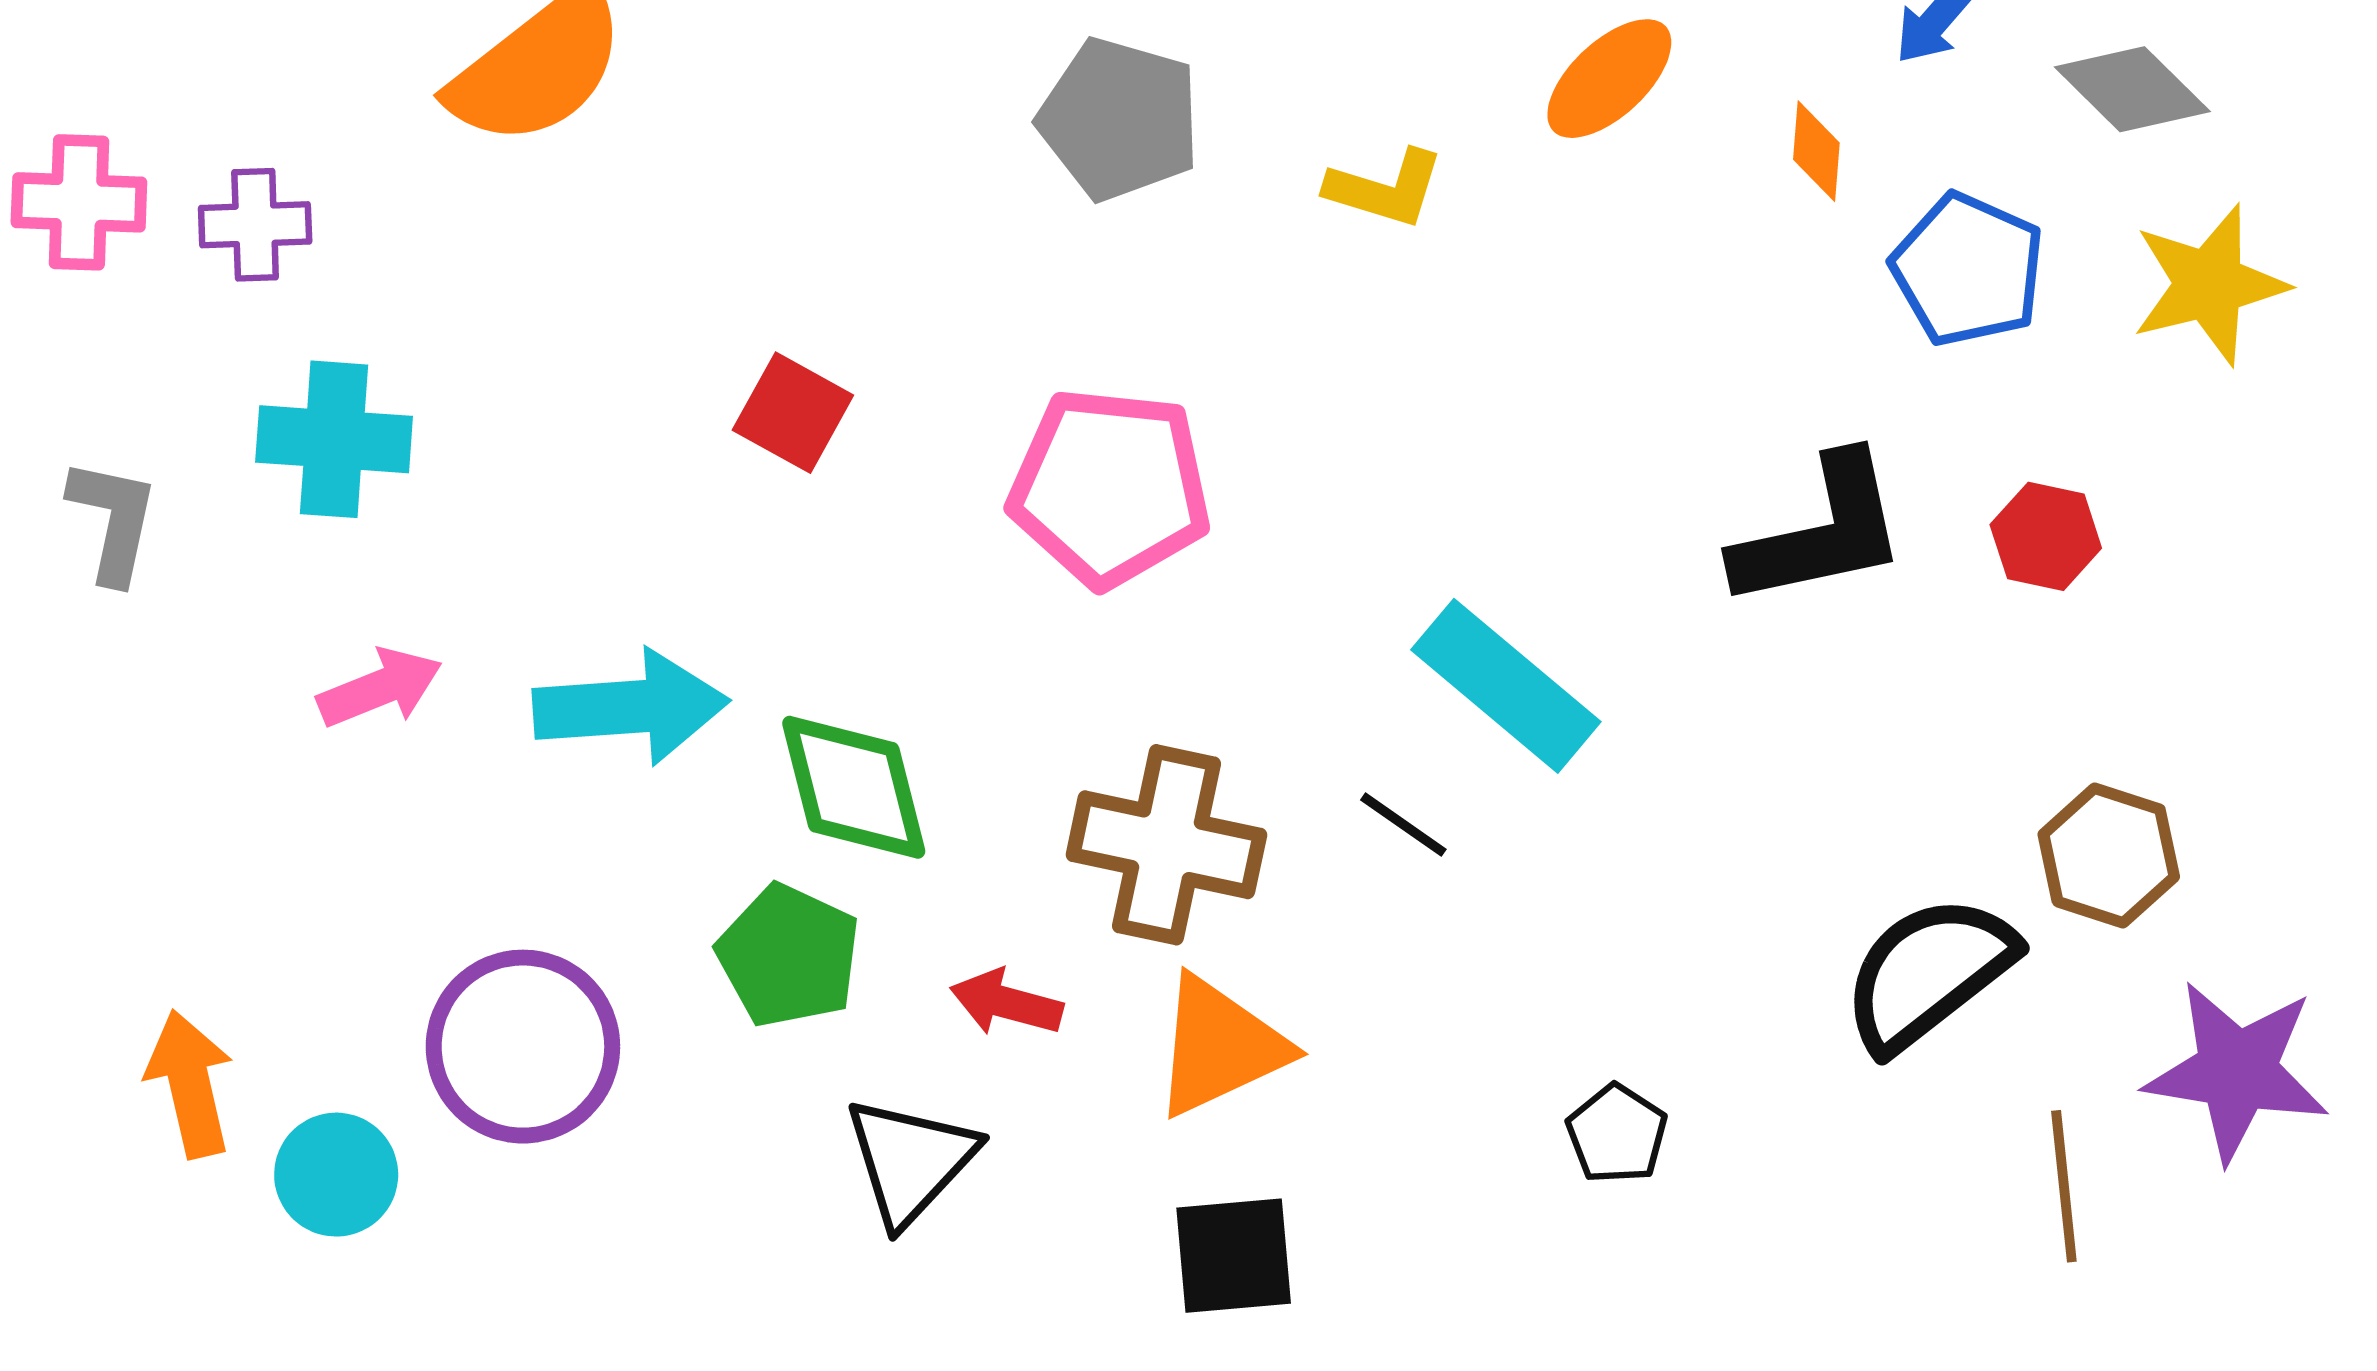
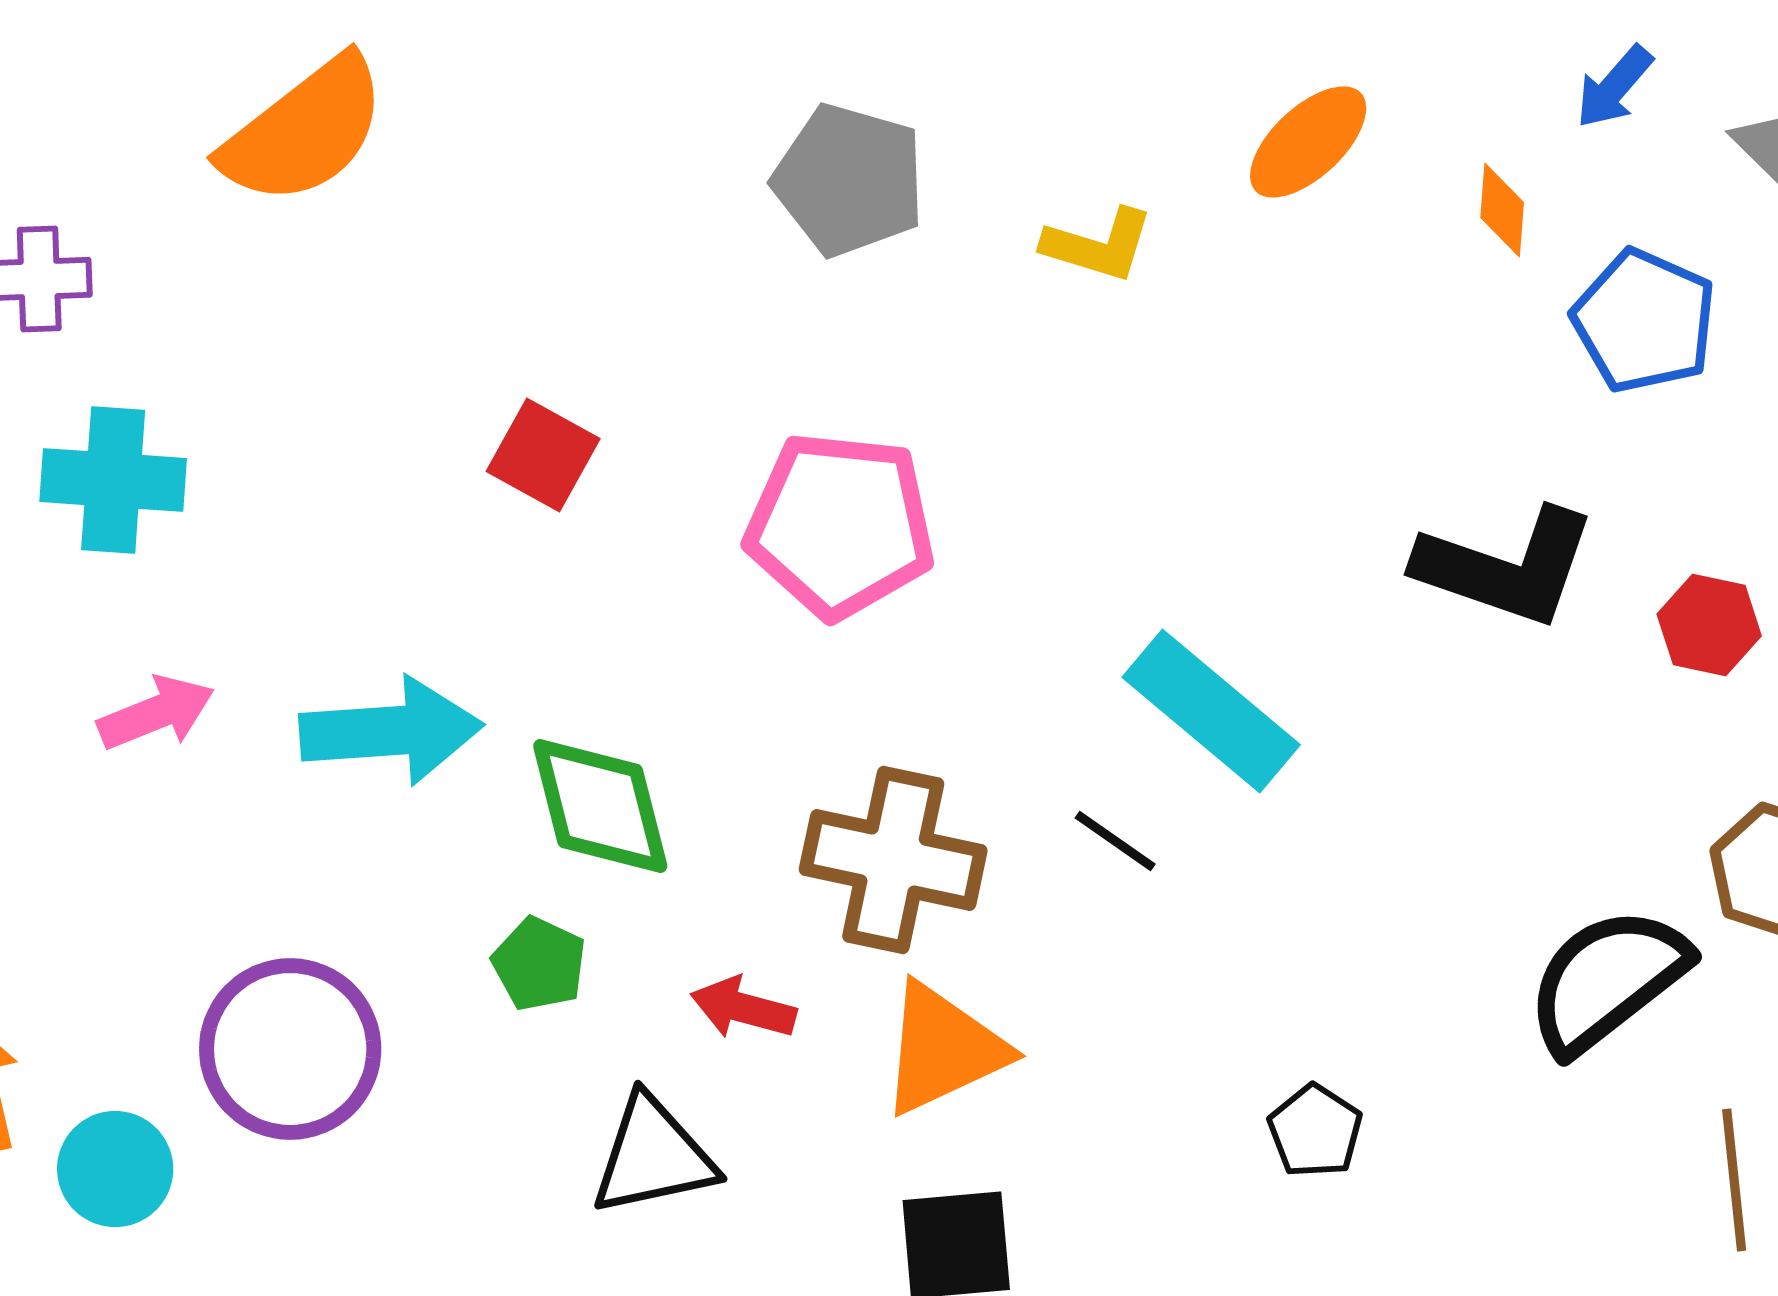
black L-shape: (1821, 532) -> (1506, 567), turned 31
red hexagon: (2046, 536) -> (1709, 625), moved
green pentagon: (789, 956) -> (539, 964), size x0.7
black triangle: (910, 1161) -> (653, 1156), turned 35

